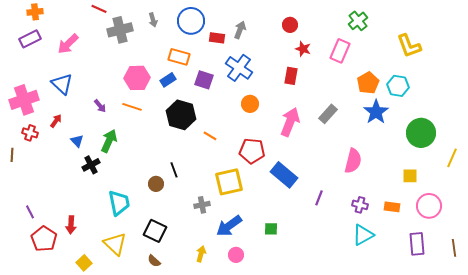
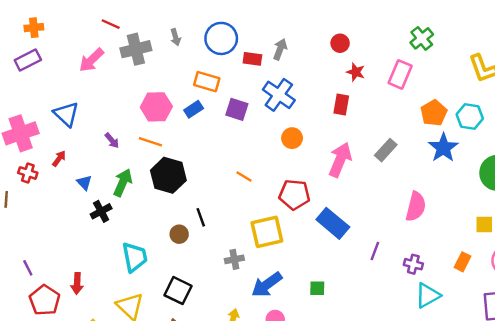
pink arrow: (68, 44) -> (91, 60), moved
black hexagon: (181, 115) -> (168, 175), moved
purple cross: (360, 205) -> (413, 264), moved
orange rectangle: (392, 207) -> (463, 262), turned -70

